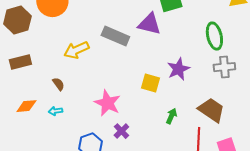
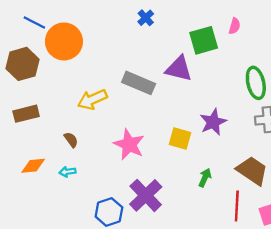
pink star: (107, 103) -> (129, 144), moved
purple cross: (121, 131) -> (146, 195), size x1.8

